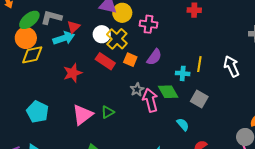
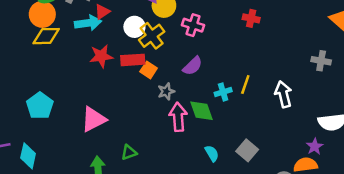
orange square: (130, 60) -> (149, 70), moved
red rectangle: (105, 61) -> (133, 60), turned -48
red star: (73, 73) -> (101, 56), moved
cyan cross: (183, 73) -> (223, 92), turned -32
gray star: (137, 89) -> (166, 91), moved
gray square: (199, 99) -> (247, 150), moved
green triangle: (108, 112) -> (129, 152), moved

